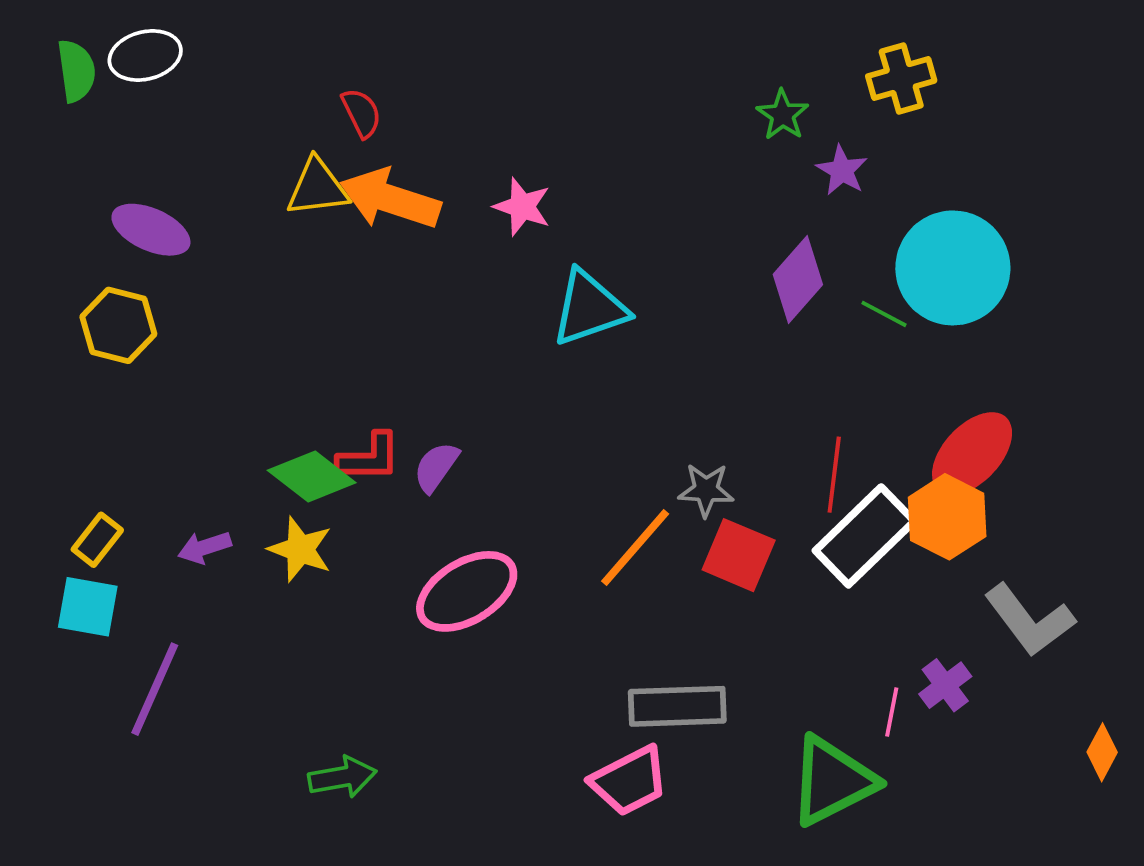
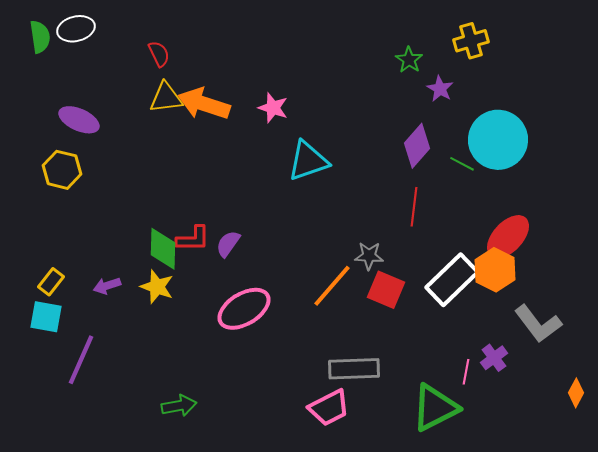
red semicircle: (361, 113) -> (159, 54), moved
red line: (834, 475) -> (414, 207), moved
green diamond: (312, 477) -> (163, 249), turned 54

